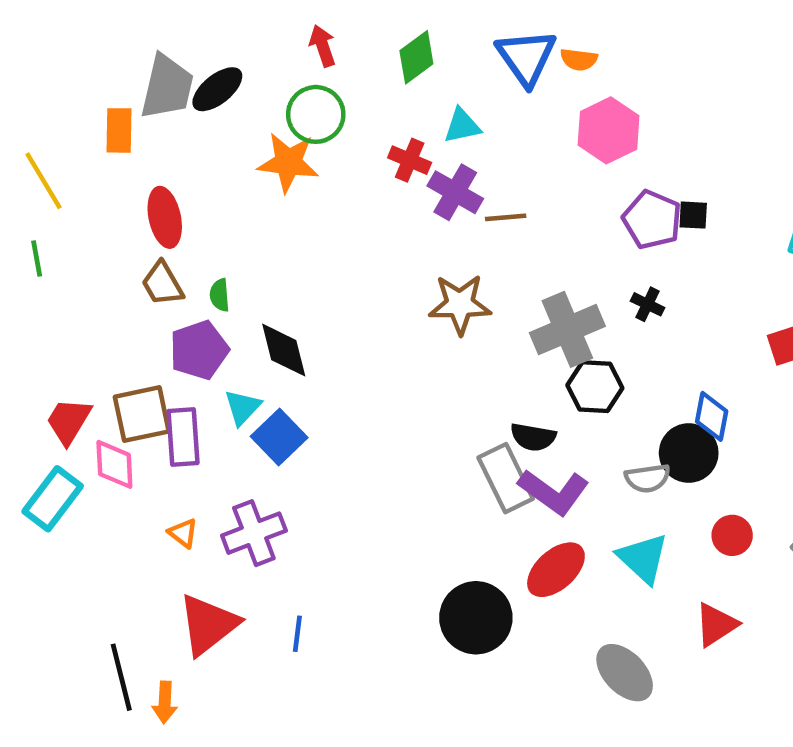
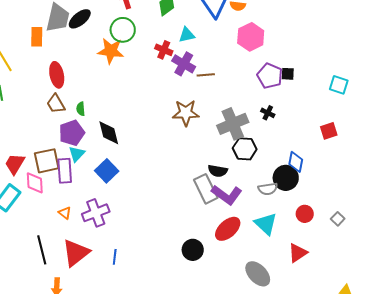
cyan triangle: (243, 407) -> (77, 154), moved
black circle: (476, 618) -> (193, 250), size x0.7
black line: (121, 677) -> (42, 250), moved

